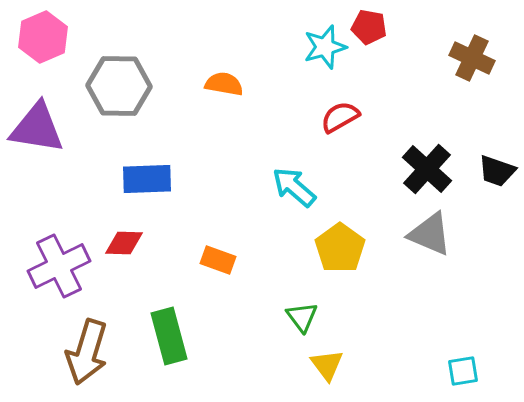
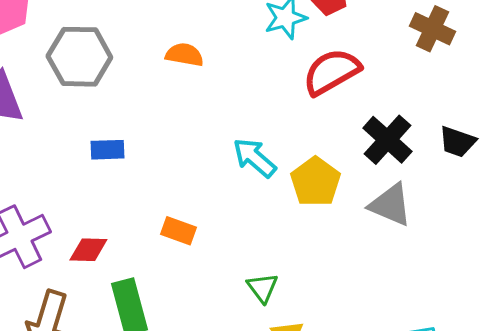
red semicircle: (340, 117) -> (331, 72), moved, size x1.5
blue rectangle: (147, 179) -> (107, 150), size x0.7
red diamond: (124, 243) -> (88, 250), moved
yellow pentagon: (340, 248) -> (315, 182), moved

